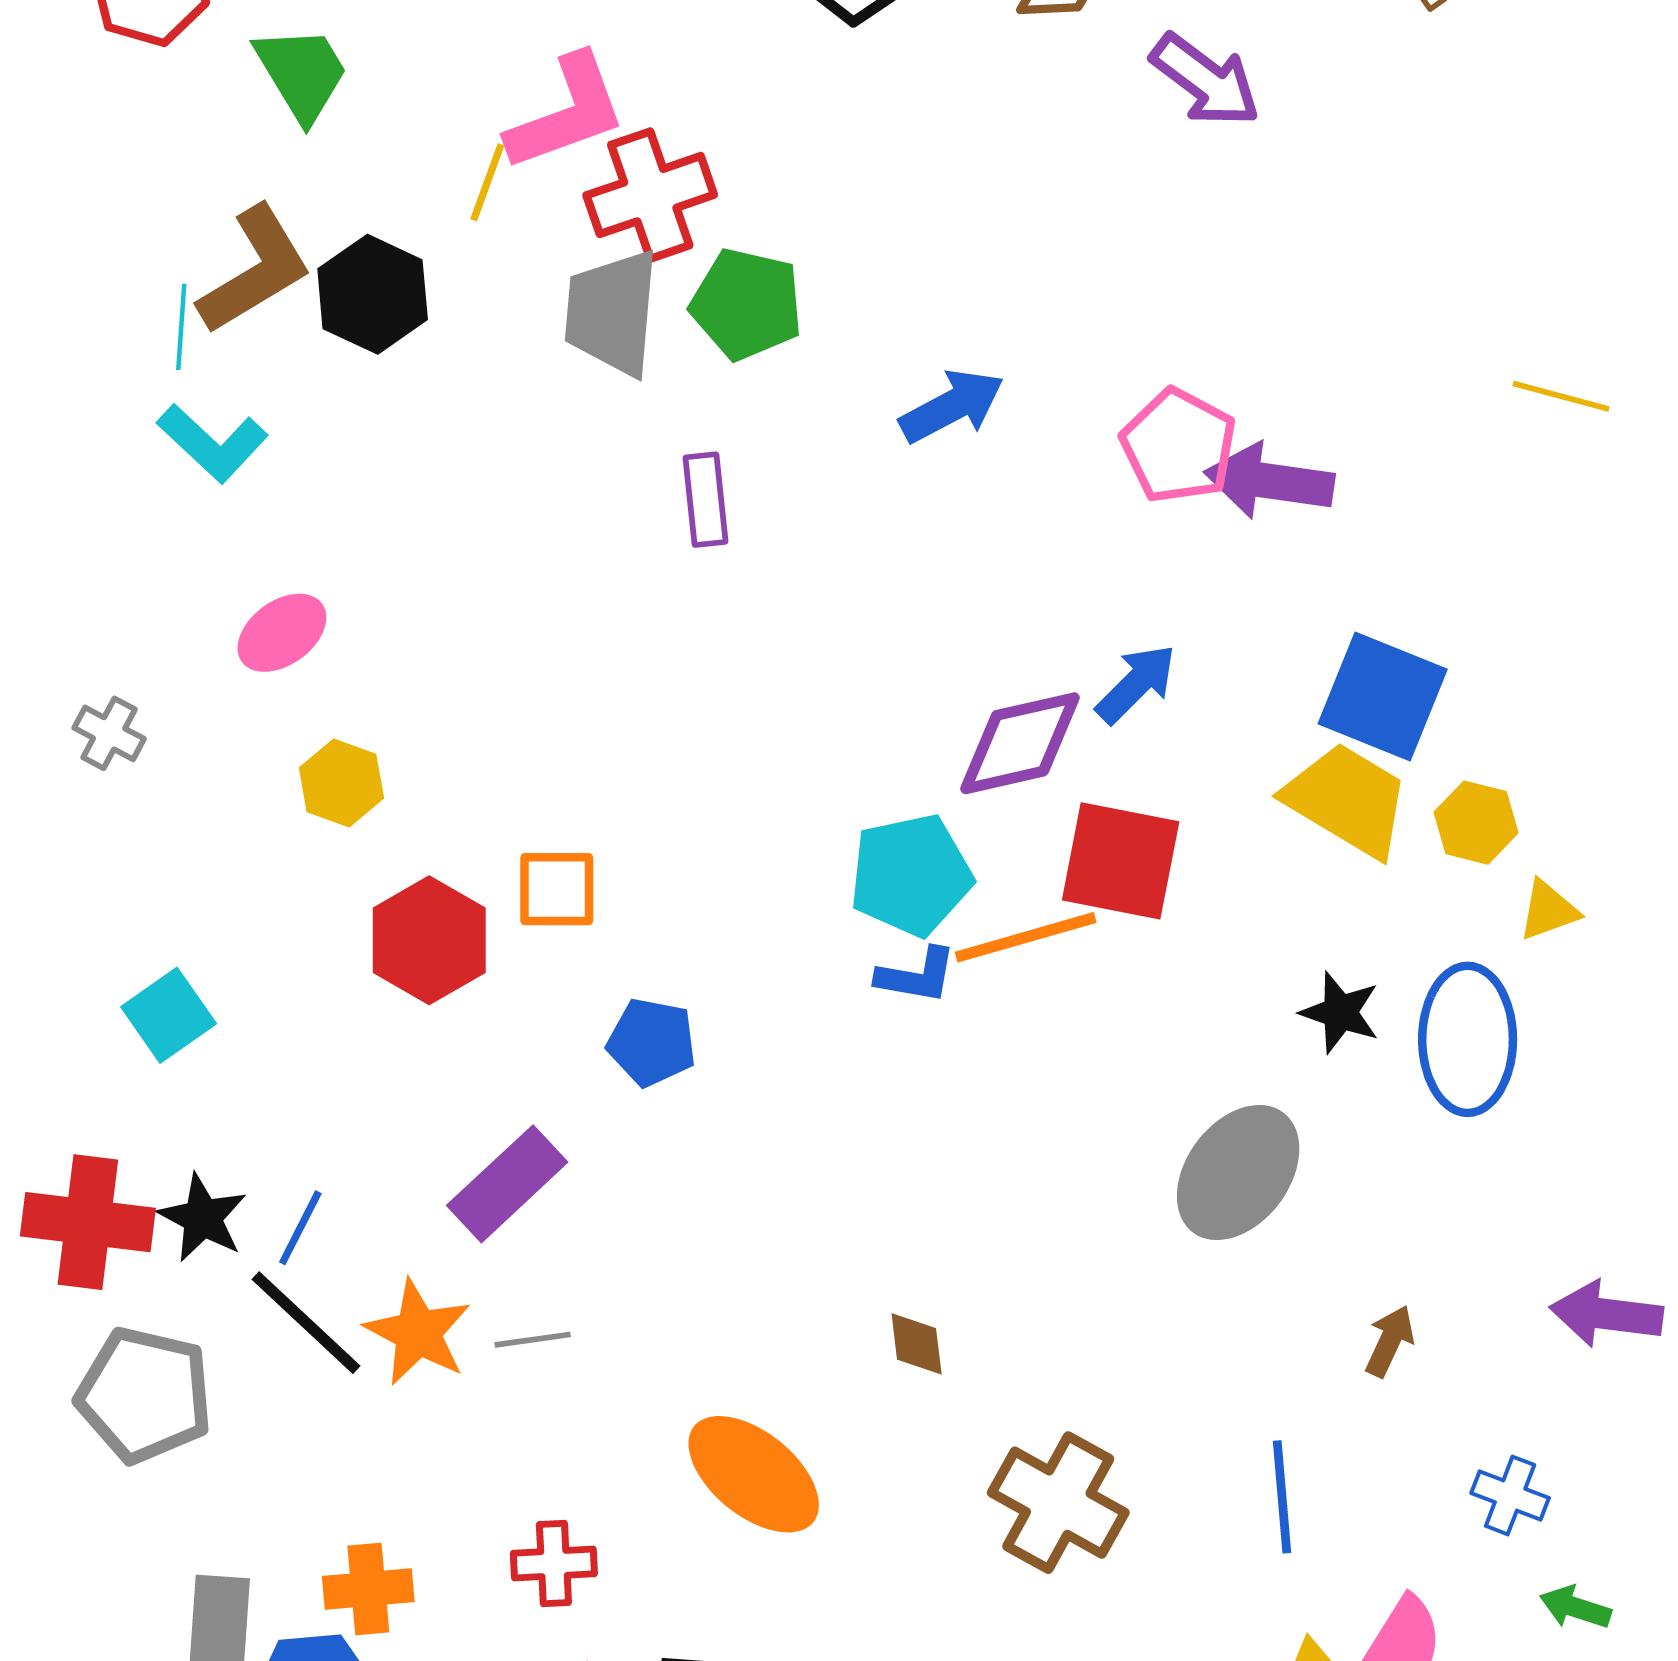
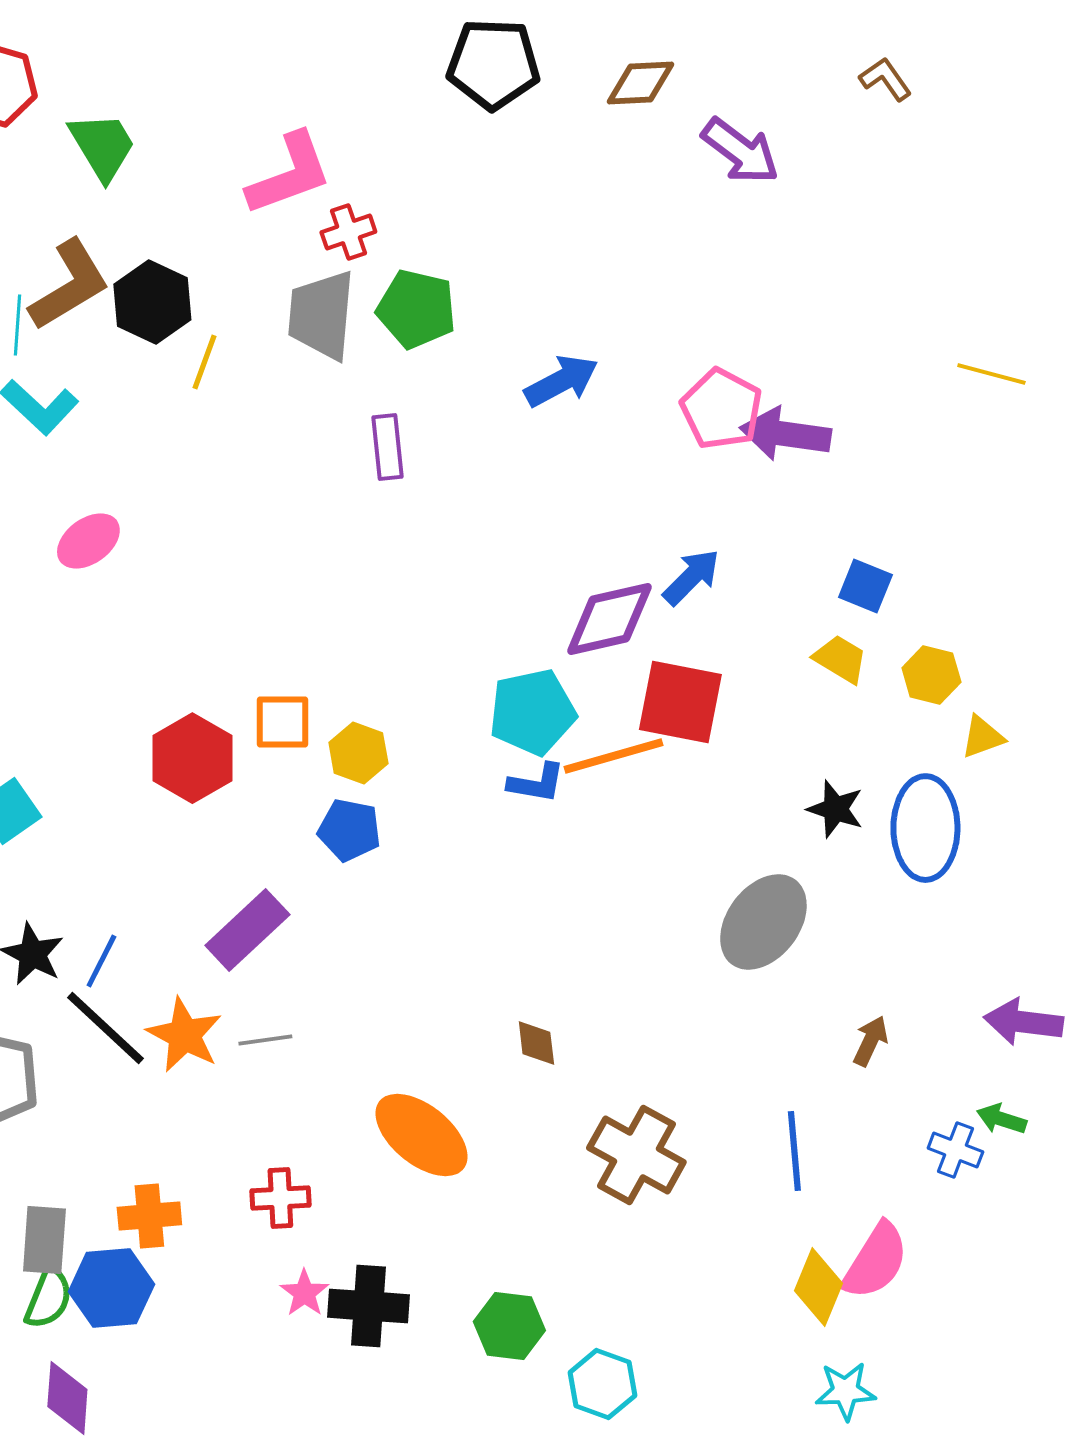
yellow line: (487, 182) -> (204, 362), moved
red cross: (650, 195) -> (348, 232), size x0.6
blue square: (1383, 697) -> (865, 586), size x0.6
yellow hexagon: (341, 783) -> (358, 753), moved
yellow trapezoid: (1347, 800) -> (840, 659), size x0.6
green arrow: (1575, 1607) -> (1001, 1119), moved

